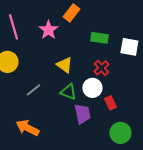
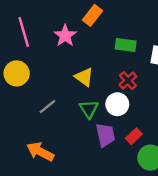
green triangle: (68, 92) -> (89, 109), turned 36
red rectangle: (110, 103) -> (134, 136), moved, turned 72

